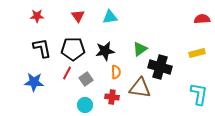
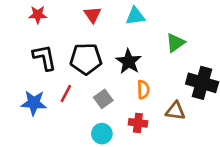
green triangle: (140, 49) -> (175, 43), moved
black star: (105, 51) -> (129, 61), turned -30
red line: (67, 73) -> (66, 94), moved
brown triangle: (140, 88) -> (175, 111), size x0.7

